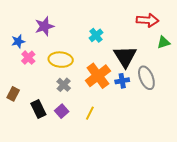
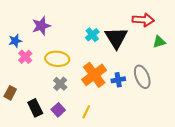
black triangle: (125, 57) -> (116, 38), moved

